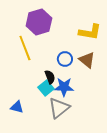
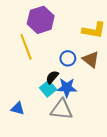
black semicircle: (50, 77) -> (52, 77), turned -120
gray triangle: (59, 108) -> (62, 110), turned 45

